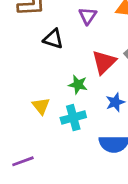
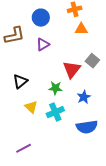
purple triangle: (88, 16) -> (43, 44), moved, turned 32
black triangle: (53, 39) -> (20, 81), moved, turned -49

